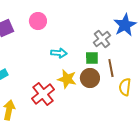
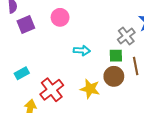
yellow star: (67, 79) -> (90, 89), moved
red cross: (43, 94) -> (52, 90), moved

